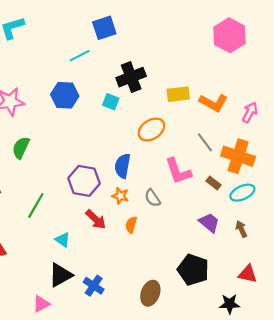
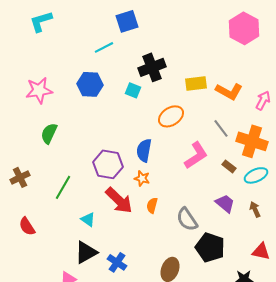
pink L-shape: (178, 171) -> (196, 155), turned -104
gray semicircle: (152, 198) -> (187, 219), moved, size x1.4
red arrow: (96, 219) -> (119, 200), size x1.4

